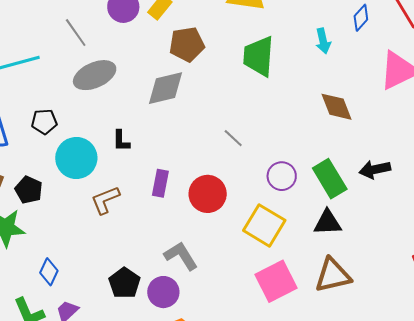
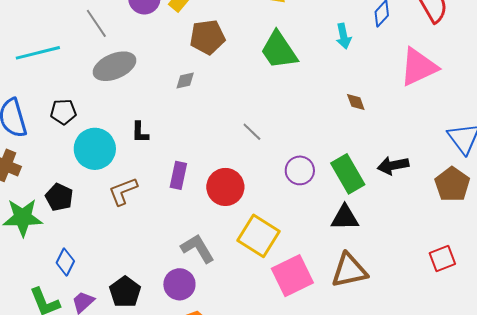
green trapezoid: (259, 56) -> (279, 50), turned -39
gray diamond: (166, 88) -> (185, 81), size x0.5
brown diamond: (337, 107) -> (356, 102), size x0.6
black pentagon: (29, 190) -> (59, 197), moved
yellow square: (264, 225) -> (258, 236), moved
black pentagon: (124, 283) -> (125, 292), moved

